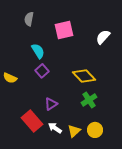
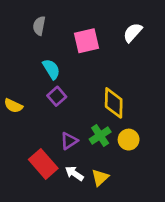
white semicircle: (103, 37) -> (133, 33), moved
yellow diamond: (84, 76) -> (114, 103), turned 45
green cross: (89, 100) -> (100, 135), moved
yellow circle: (95, 130) -> (129, 140), moved

